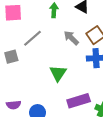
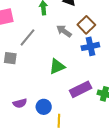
gray square: (11, 57) -> (10, 58), turned 32
green triangle: (58, 73) -> (57, 66), turned 42

